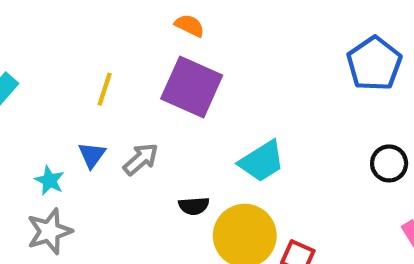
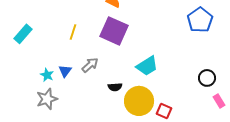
blue triangle: (92, 155) -> (65, 71), moved
black circle: (389, 163) -> (207, 78), moved

